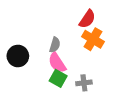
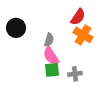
black circle: (18, 56) -> (16, 28), moved
green square: (58, 78) -> (52, 70), turned -35

